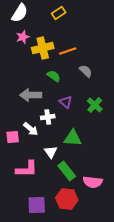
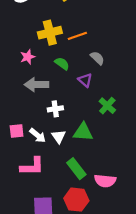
pink star: (23, 37) -> (28, 57), moved
purple triangle: (66, 102) -> (85, 80), moved
green cross: (95, 105) -> (107, 106), moved
white arrow: (31, 129) -> (38, 135), moved
white triangle: (51, 152) -> (59, 137), moved

